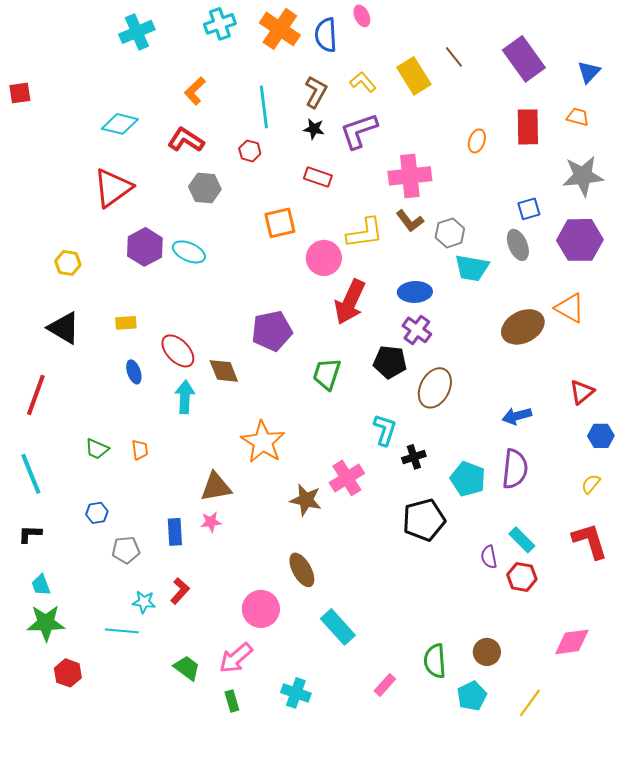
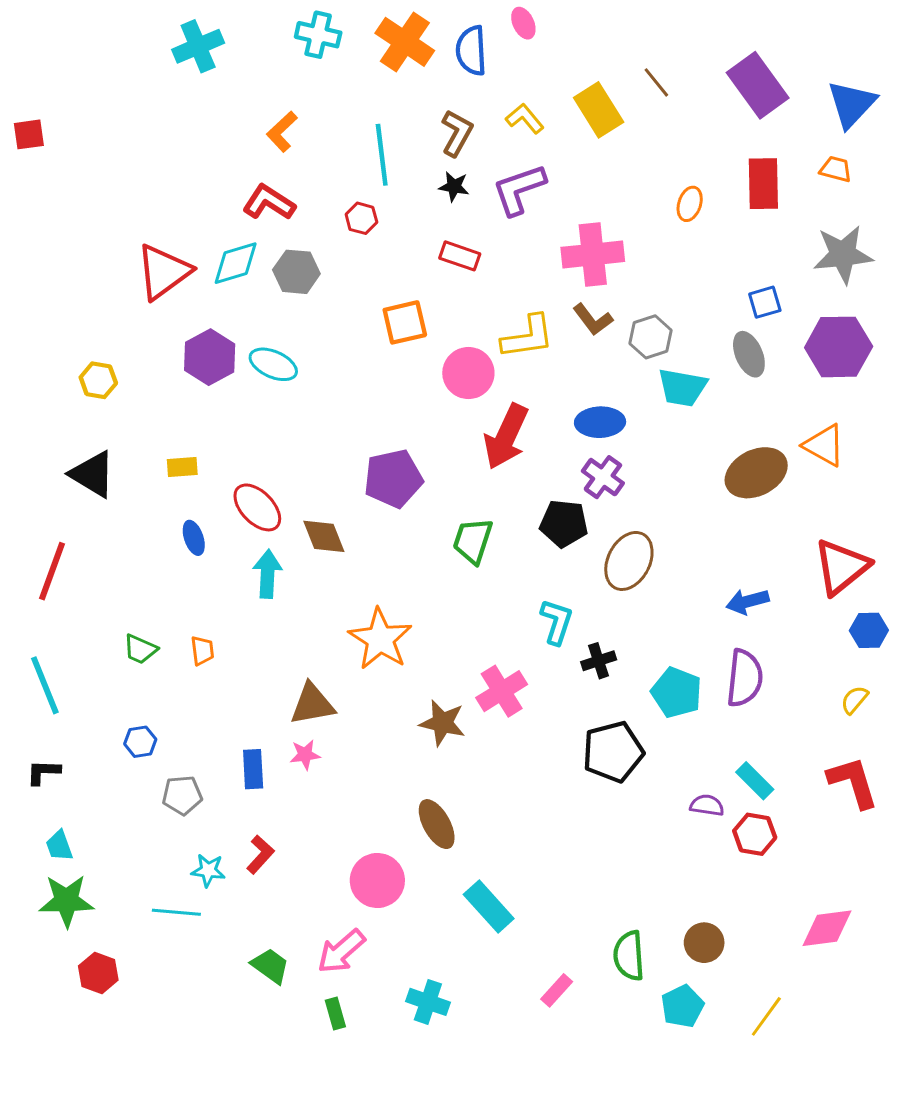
cyan cross: (220, 24) -> (318, 35), turned 32
blue triangle: (589, 72) -> (852, 104), size x1.5
cyan diamond: (120, 124) -> (236, 263), moved, turned -30
red triangle: (582, 392) -> (841, 567), size x1.6
purple semicircle: (489, 557) -> (707, 805), turned 110

